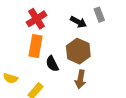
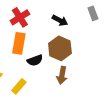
gray rectangle: (99, 15) -> (93, 13), moved
black semicircle: (52, 64) -> (35, 60), turned -84

